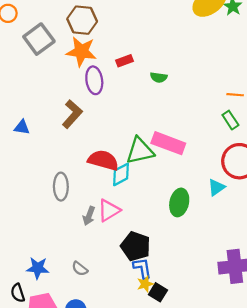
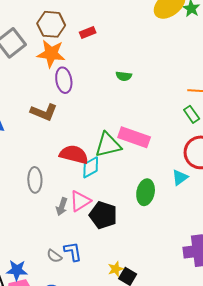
red rectangle: (124, 61) -> (88, 33), moved
brown L-shape: (72, 114) -> (44, 112), turned 72
black pentagon: (136, 246) -> (103, 215), moved
blue star: (38, 268) -> (17, 270), moved
blue L-shape: (142, 268) -> (73, 252), moved

